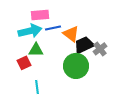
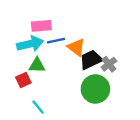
green circle: (76, 66) -> (95, 89), moved
cyan line: (37, 87) -> (38, 107), turned -32

